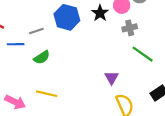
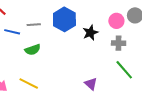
black star: (100, 13) -> (90, 33), moved
purple triangle: (112, 78) -> (91, 84), turned -32

